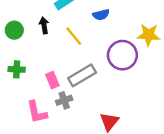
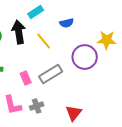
black arrow: (44, 25) -> (19, 32), size x1.6
gray cross: (64, 100) -> (37, 106), moved

